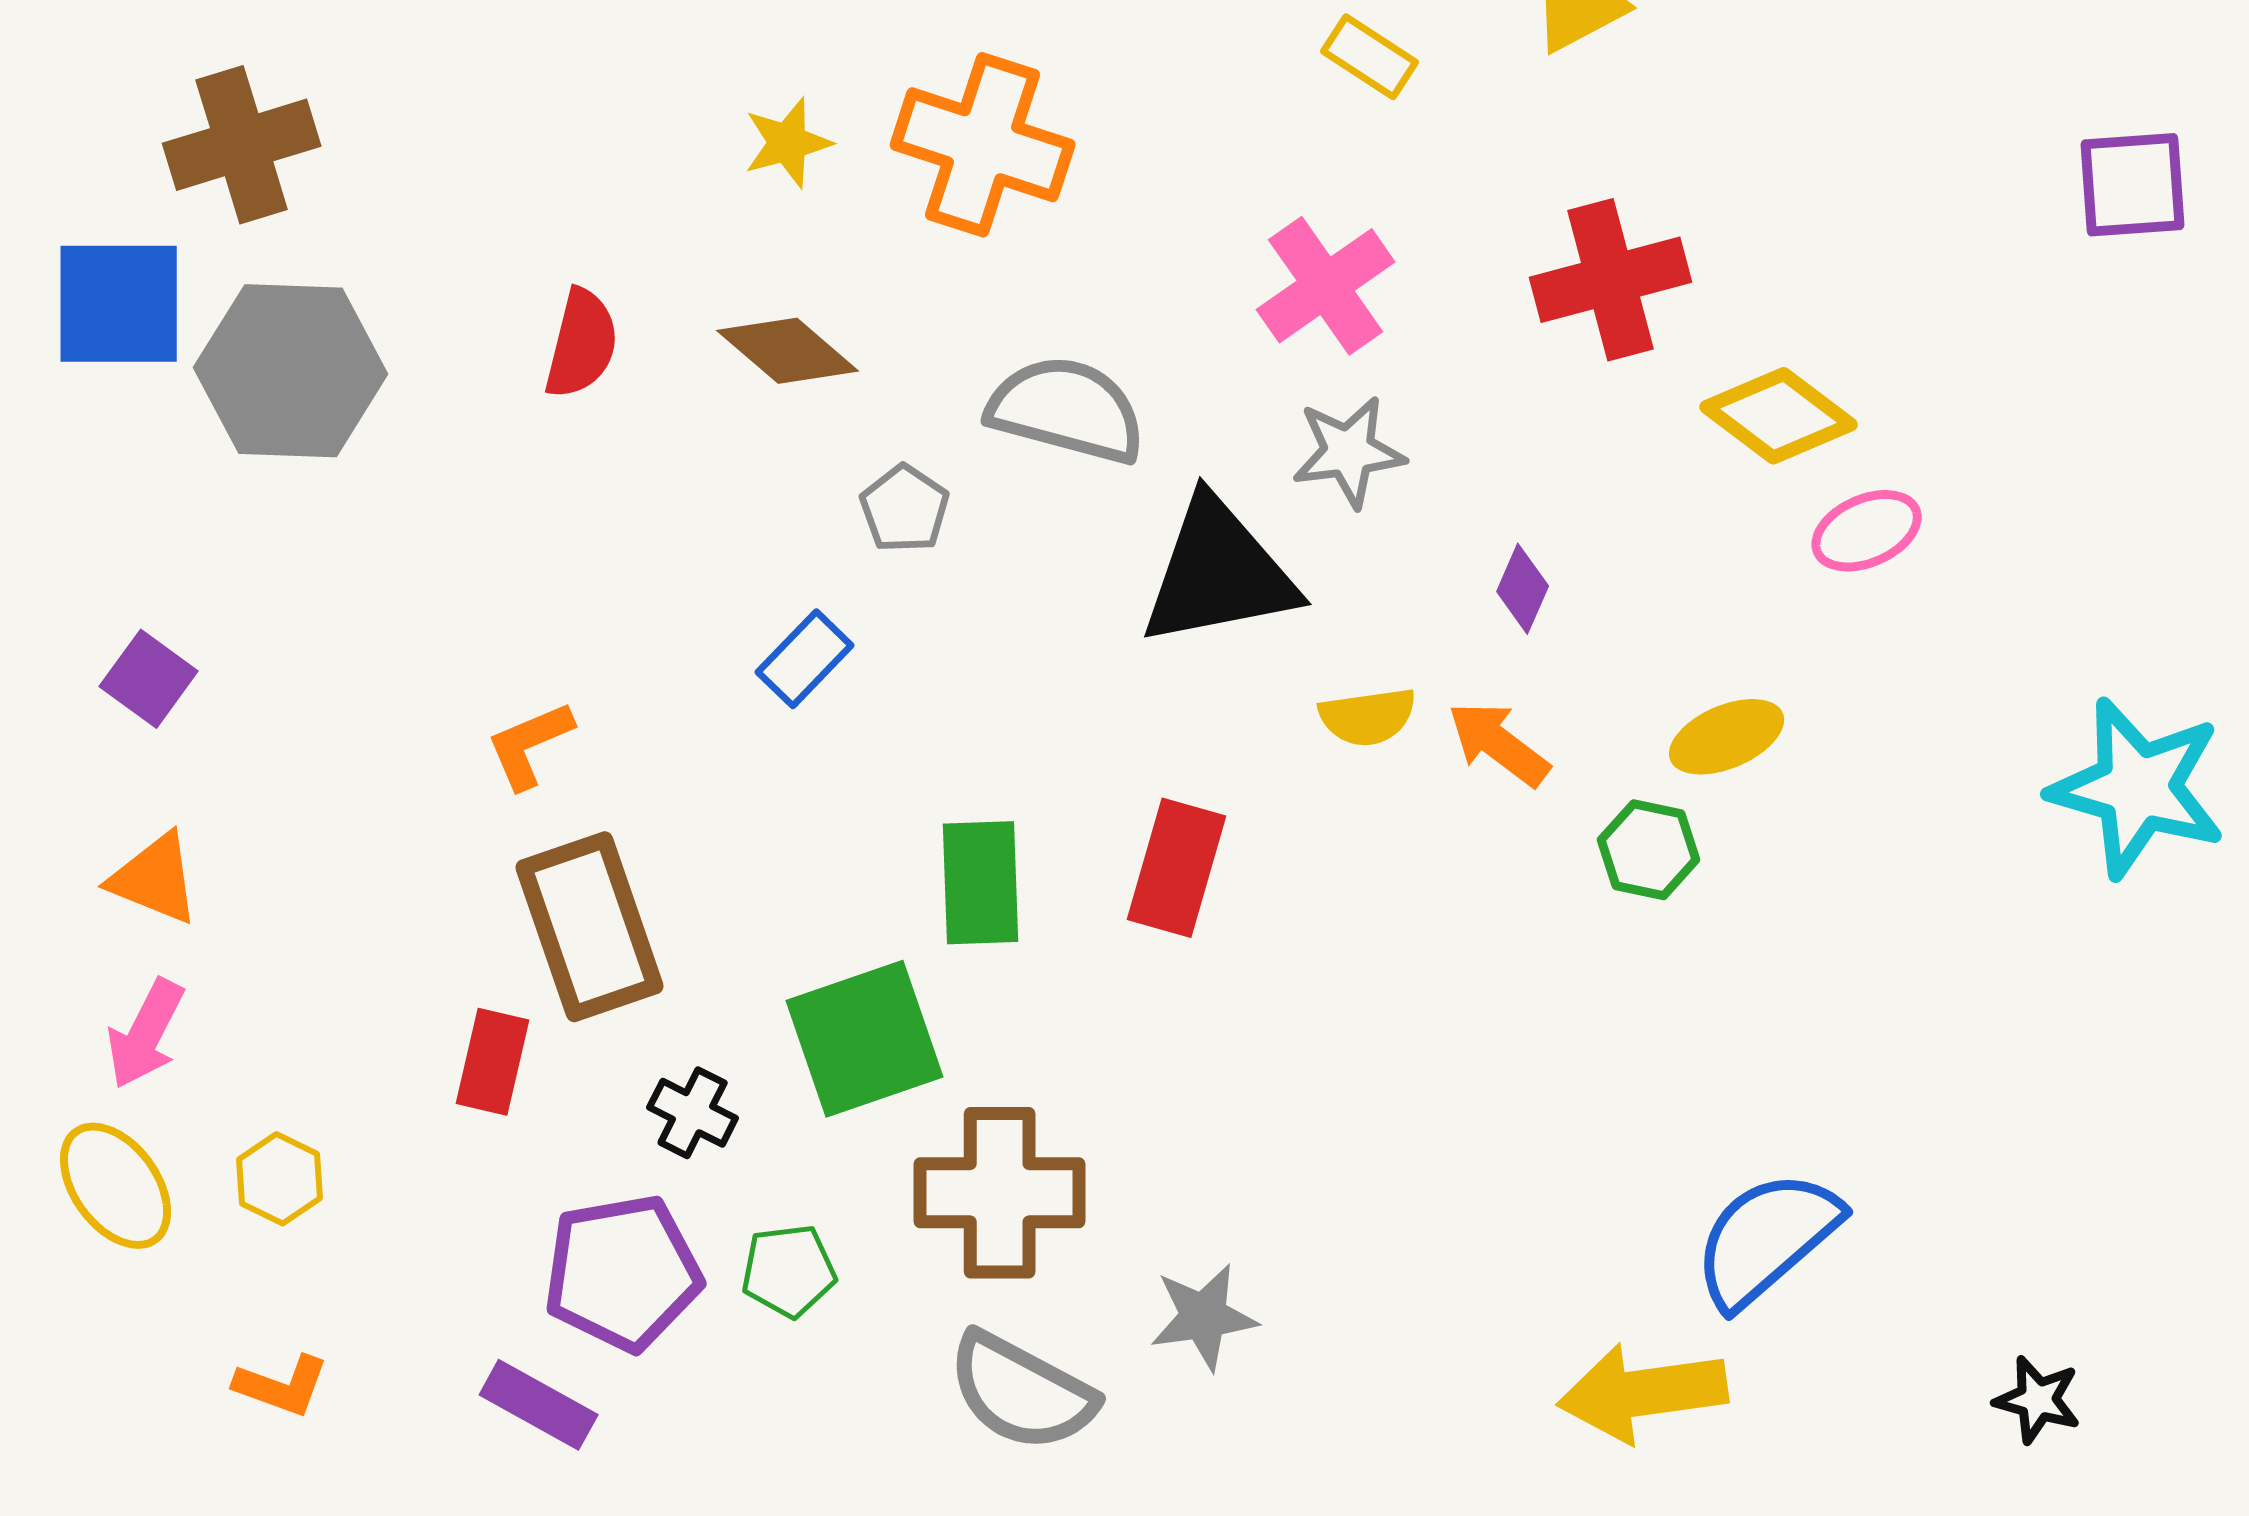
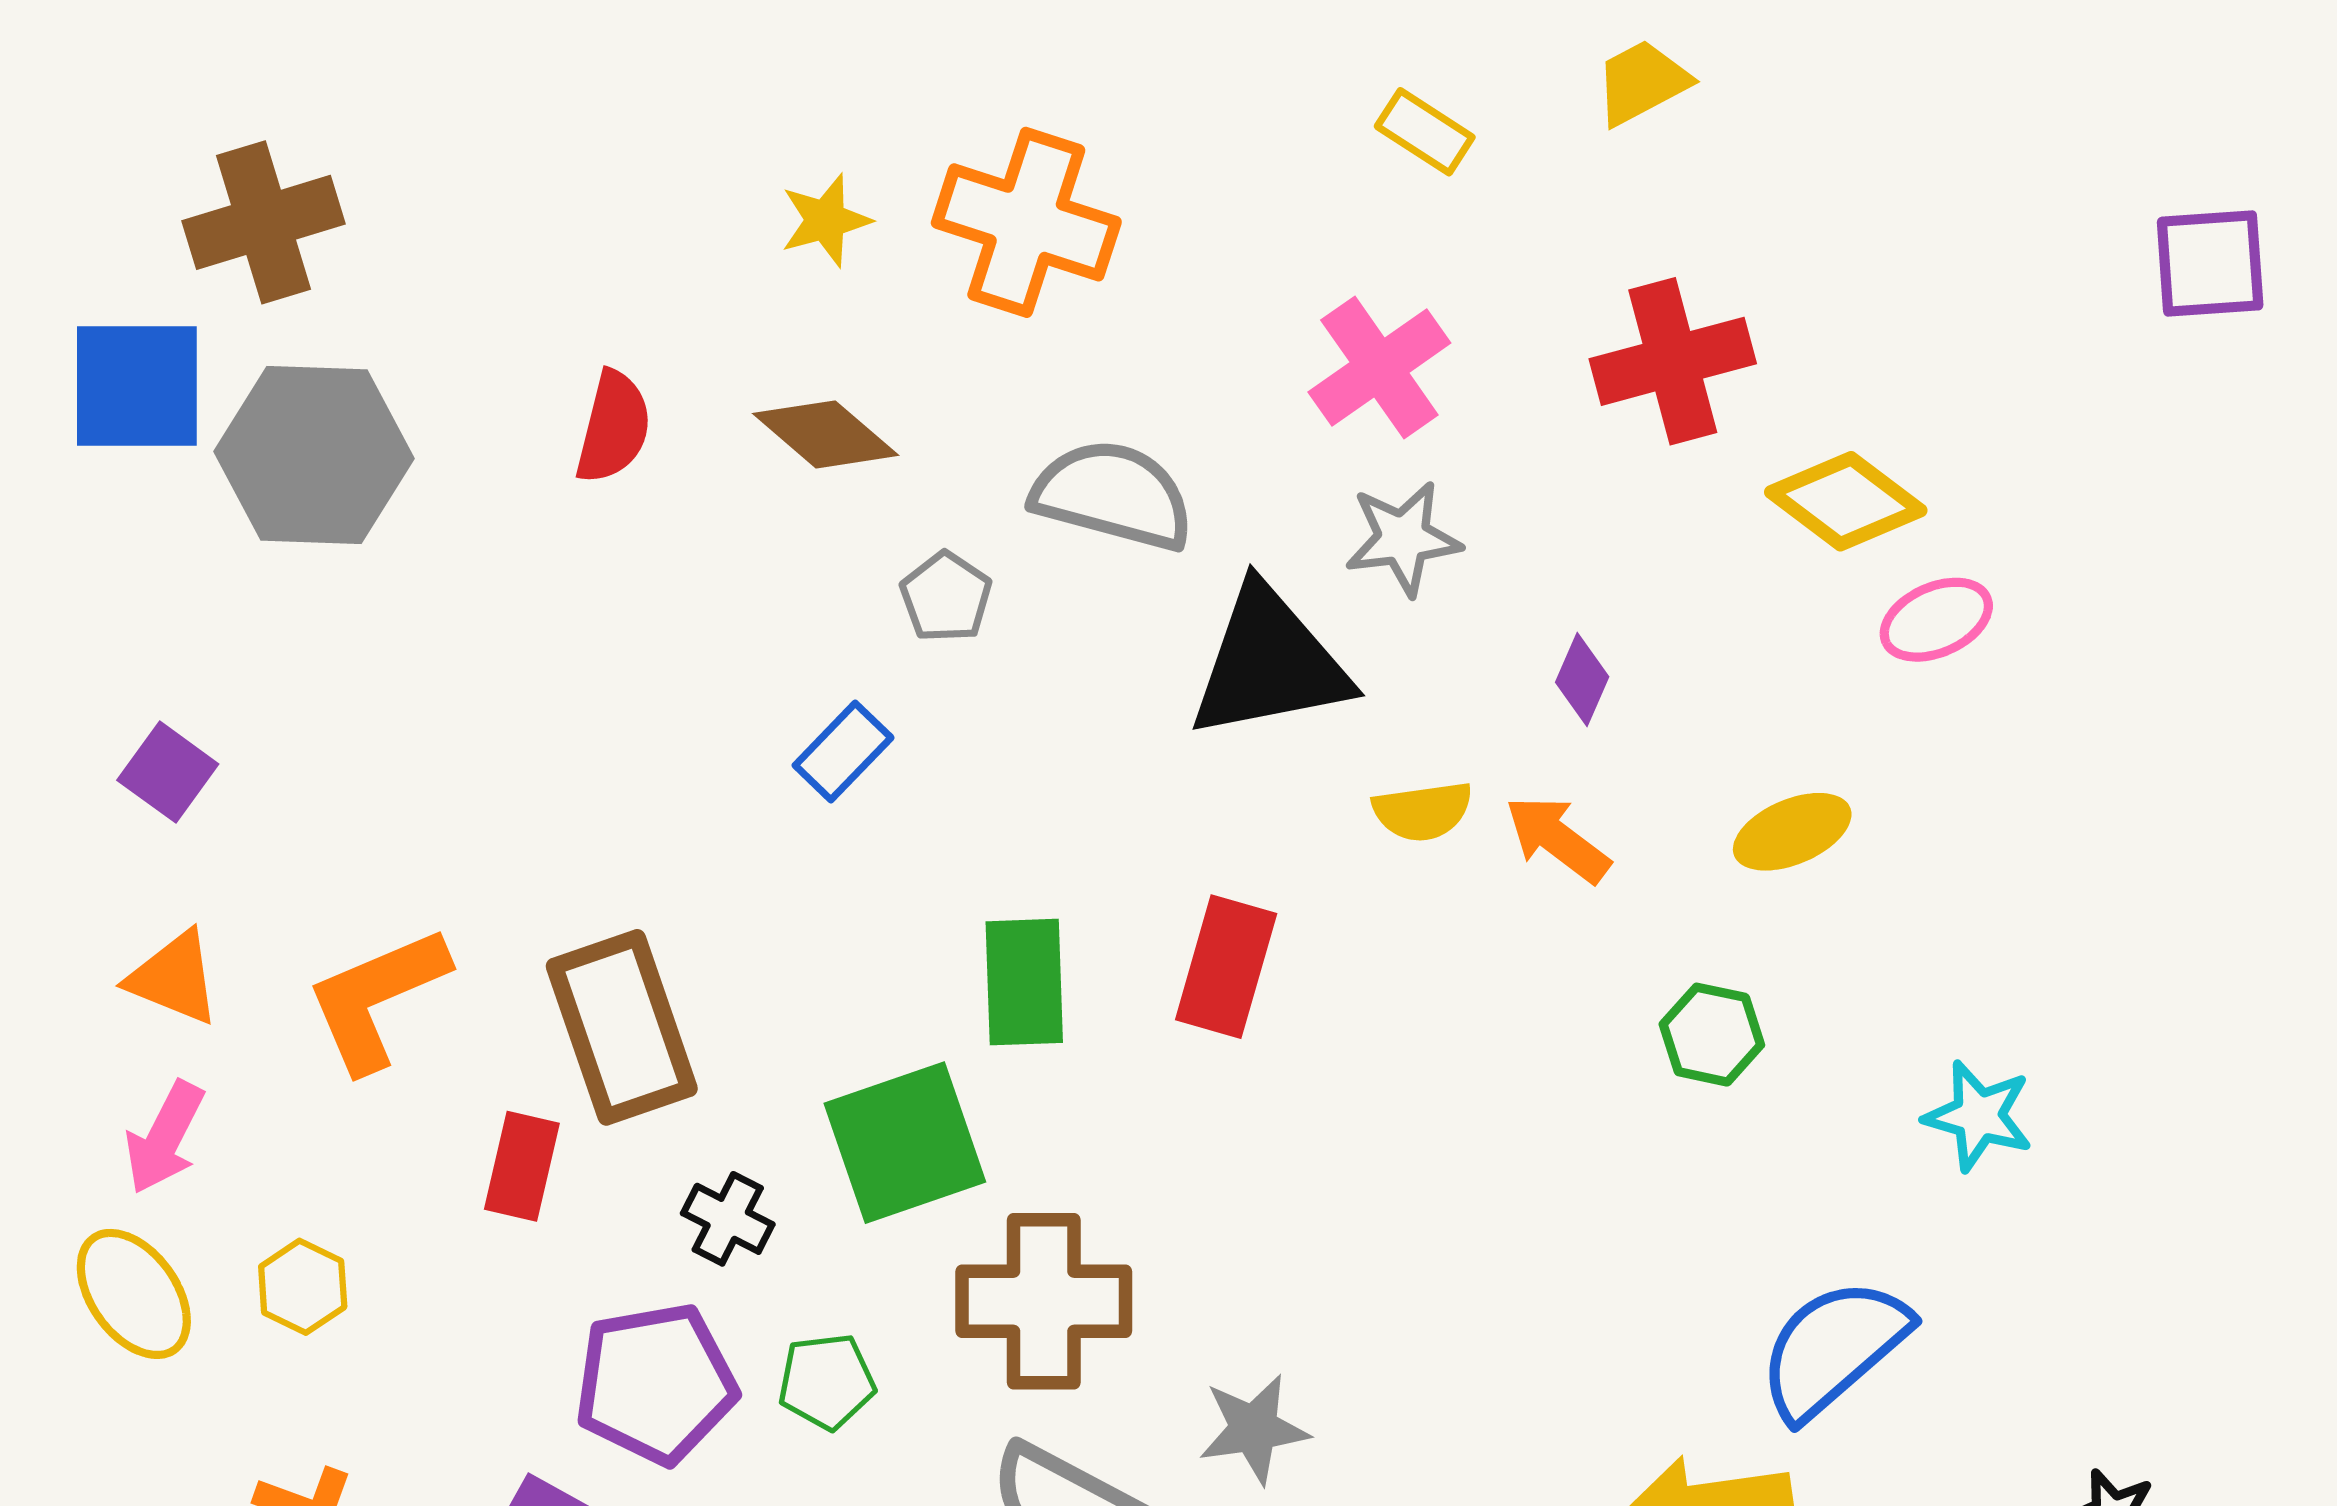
orange L-shape: (530, 745) -> (377, 999), moved, size x1.6
cyan star: (2138, 788) -> (1979, 1116), moved, size x0.6
green hexagon: (1649, 850) -> (1712, 1035), moved

